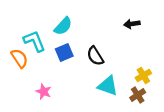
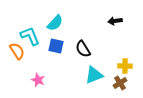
blue square: (64, 53) -> (56, 46), turned 35
yellow cross: (143, 75) -> (125, 66), turned 32
cyan triangle: (108, 86) -> (94, 75), turned -42

